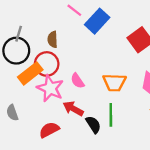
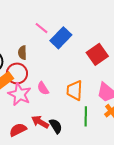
orange trapezoid: (114, 82) -> (74, 90), turned 90
red arrow: (73, 109) -> (40, 122), moved
green line: (111, 115) -> (86, 116), moved

